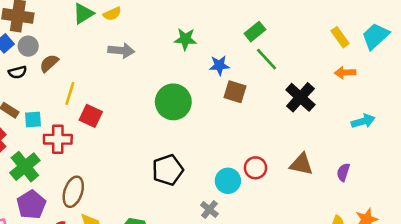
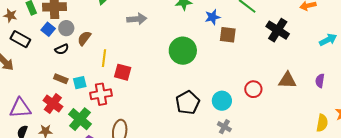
cyan circle: (228, 181) -> (222, 101), moved

